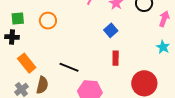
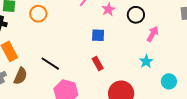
blue square: (111, 30) -> (98, 35), turned 32
red rectangle: (116, 58) -> (98, 63), turned -40

